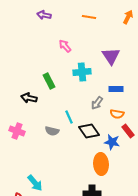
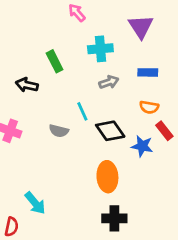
gray arrow: (97, 103) -> (109, 82), moved, turned -144
orange ellipse: (101, 164) -> (107, 177), moved

